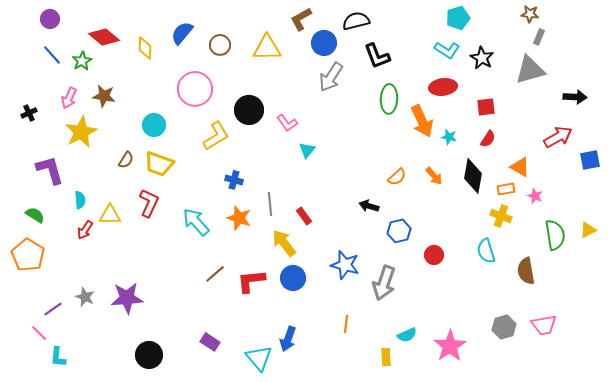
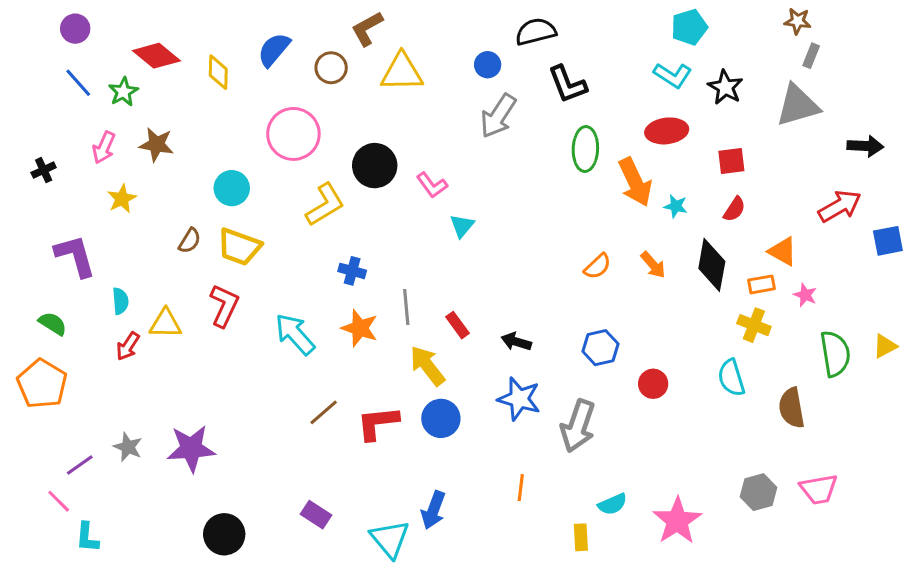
brown L-shape: (301, 19) -> (367, 29), moved
blue circle: (324, 43) -> (488, 65), size x0.7
yellow star: (81, 132) -> (122, 199), size x0.6
black arrow: (369, 206) -> (516, 342), moved

